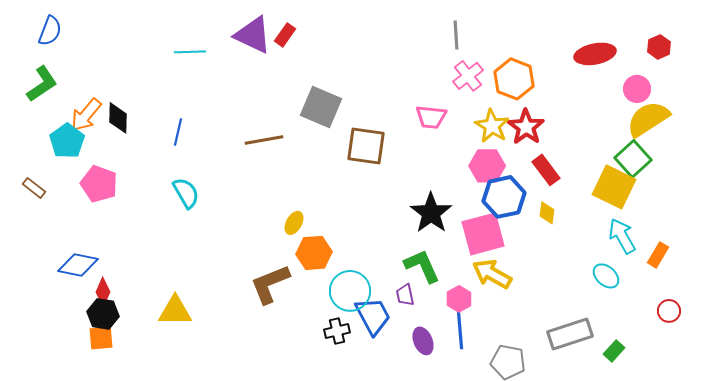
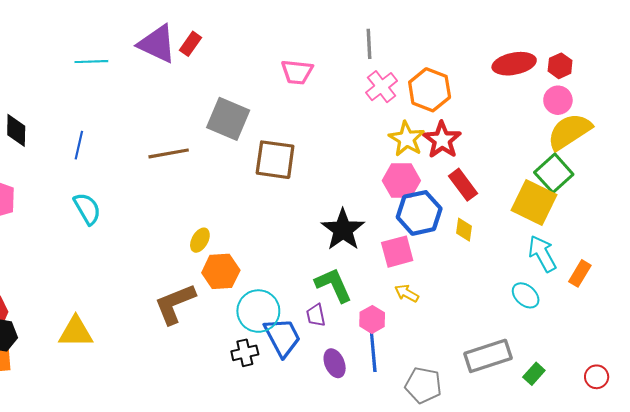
red hexagon: (659, 47) -> (560, 66), moved
pink trapezoid: (431, 117) -> (297, 72), moved
pink square: (483, 234) -> (397, 252), size x0.7
yellow arrow: (492, 274) -> (407, 293), size x0.6
red circle: (669, 311) -> (597, 377), moved

